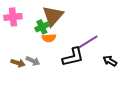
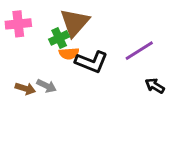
purple line: (88, 42) -> (139, 51), moved
black L-shape: (73, 57) -> (91, 62), moved, turned 35

